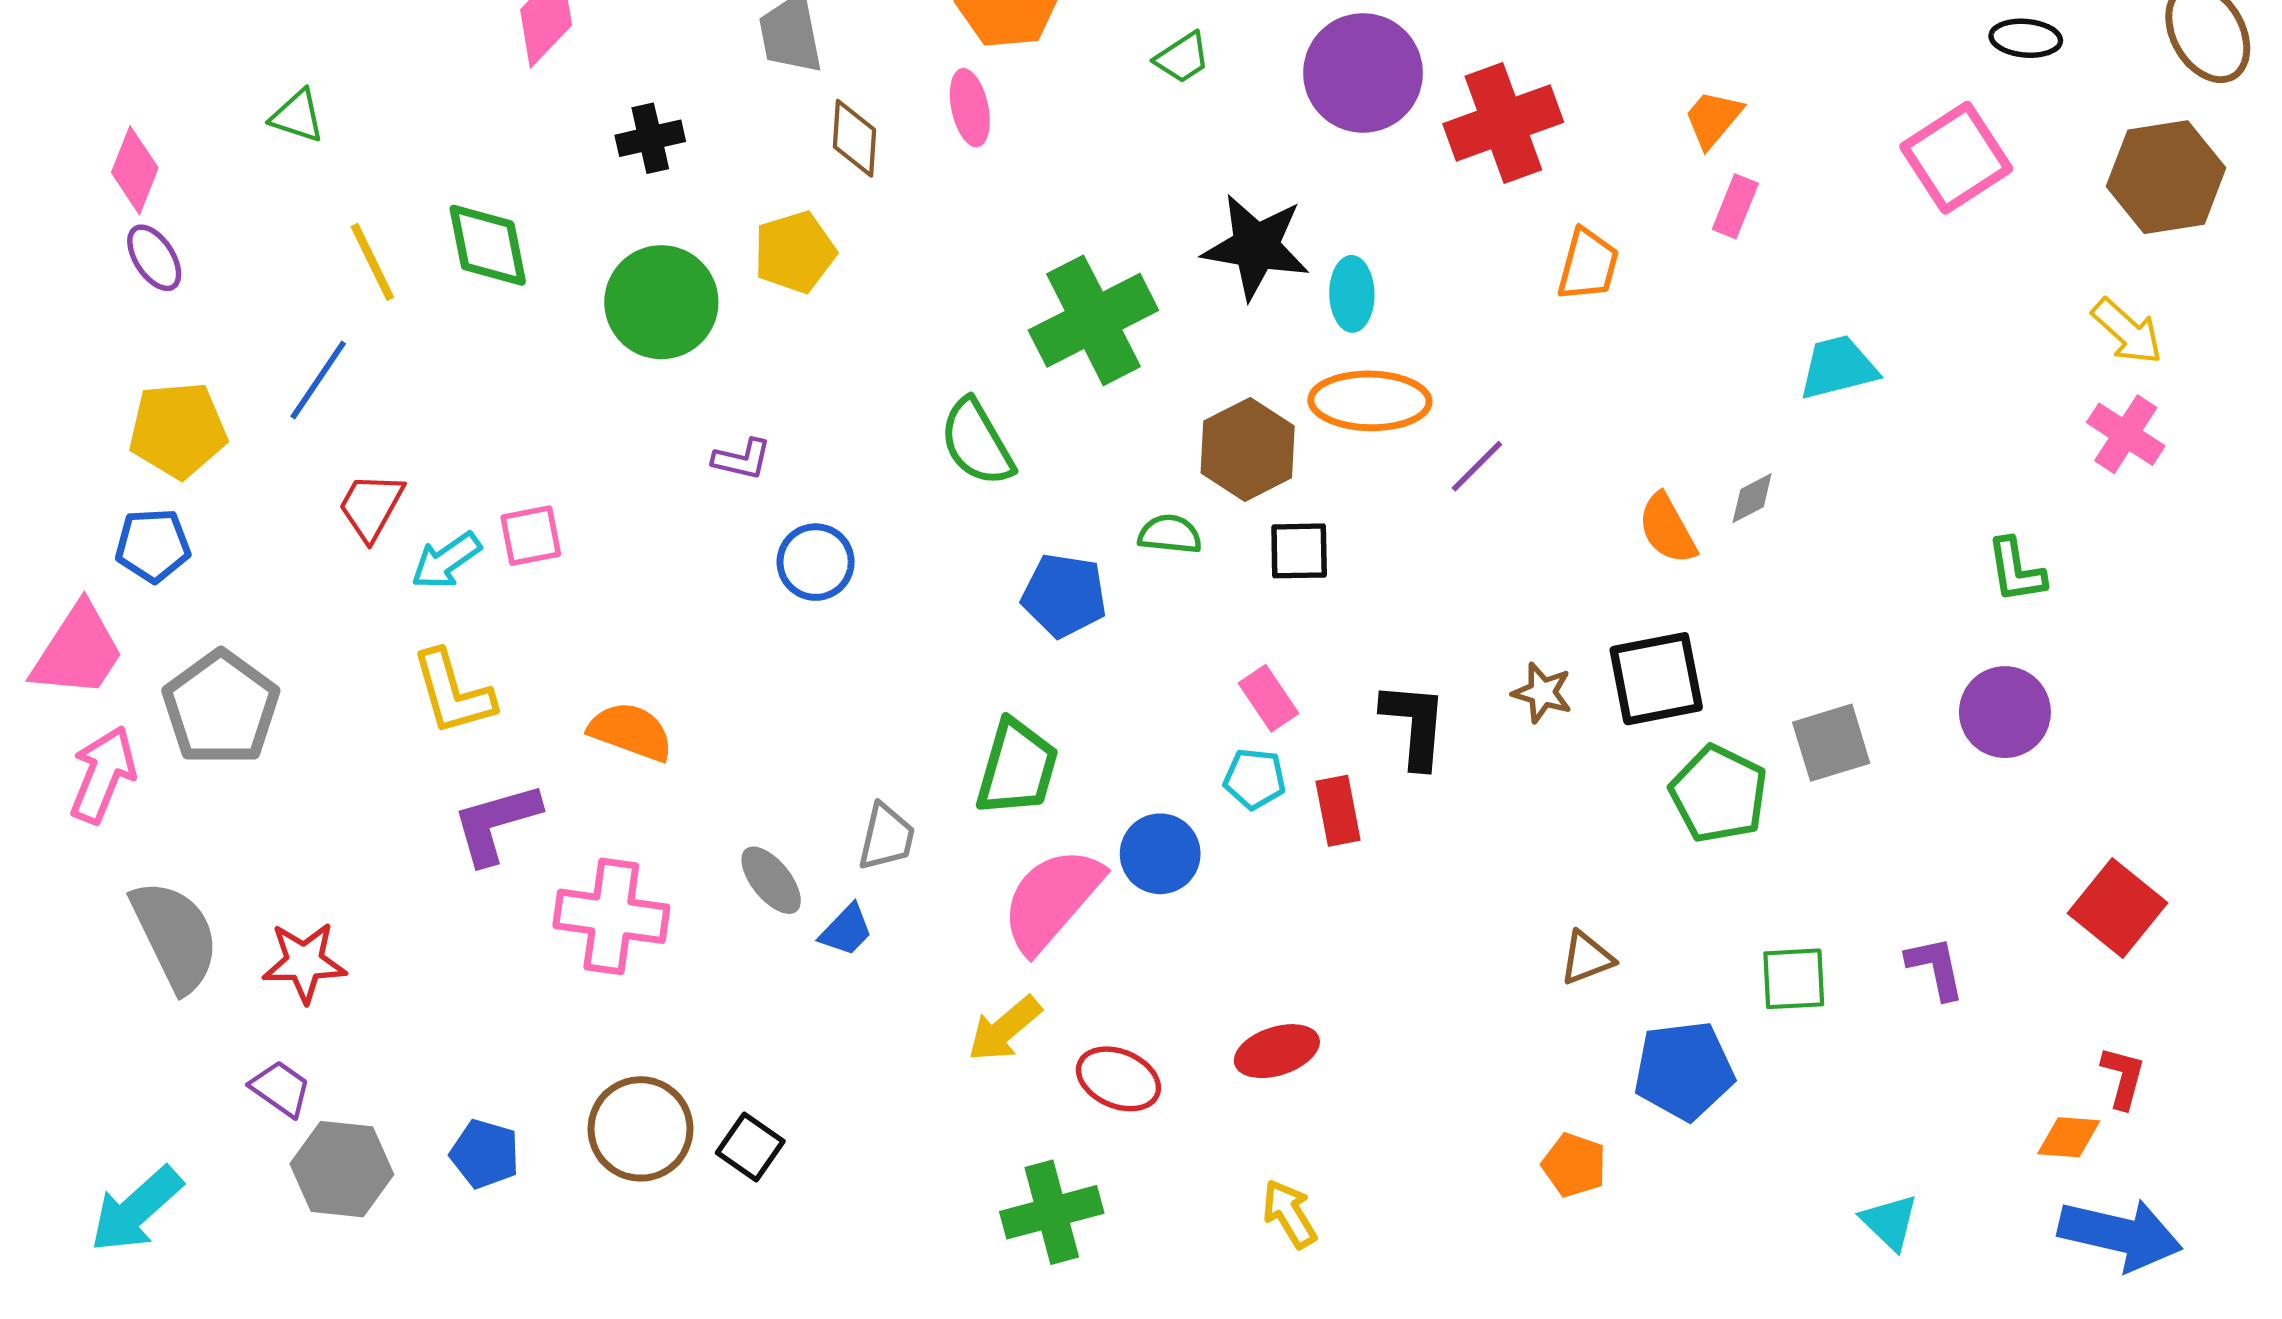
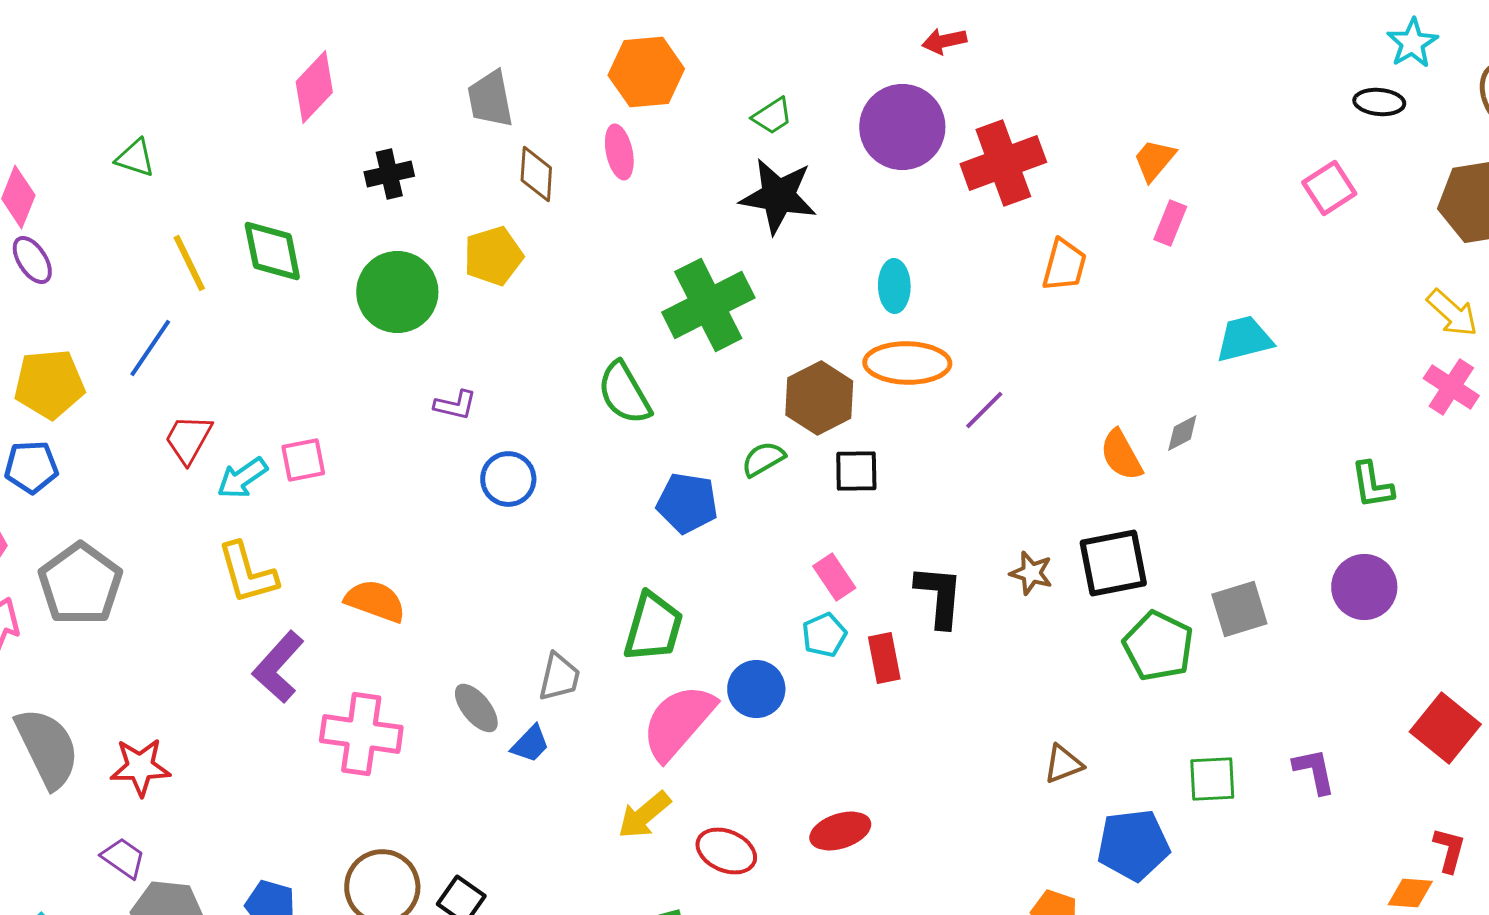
pink square: (1956, 158) -> (1329, 188), size x0.7
black star: (1256, 247) -> (778, 196), moved
green semicircle: (1170, 534) -> (763, 459), turned -36
cyan pentagon: (1255, 779) -> (824, 635), turned -30
purple L-shape: (496, 823) -> (278, 667), turned -32

